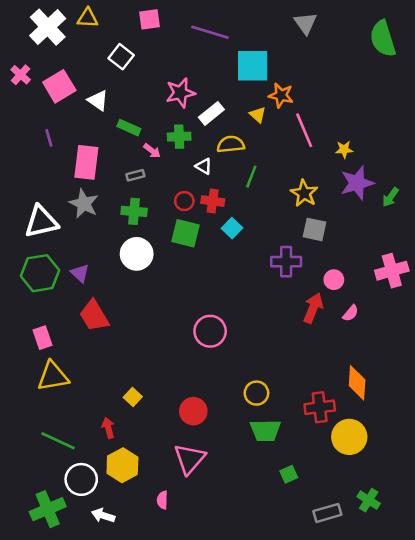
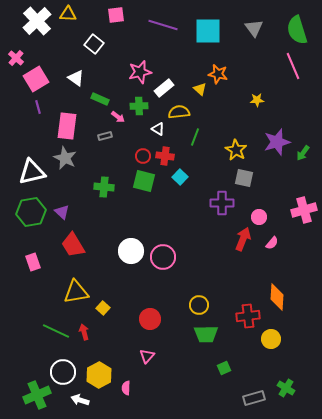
gray triangle: (305, 23) -> (254, 28), moved
cyan square: (253, 66) -> (208, 31), moved
pink square: (59, 86) -> (36, 79), moved
pink line: (304, 130) -> (293, 66), moved
yellow star: (344, 149) -> (257, 100), moved
green cross: (134, 211) -> (104, 187), moved
white circle: (137, 254) -> (131, 251), moved
yellow triangle: (53, 376) -> (76, 292), moved
yellow circle: (349, 437) -> (271, 339), size x0.7
green line: (58, 441) -> (56, 331), moved
pink triangle: (189, 459) -> (147, 356), size x0.6
yellow hexagon: (122, 465) -> (99, 375), moved

